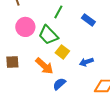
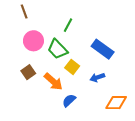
blue rectangle: (88, 20) -> (103, 49), moved, size x1.5
brown square: (12, 62) -> (28, 72), moved, turned -32

